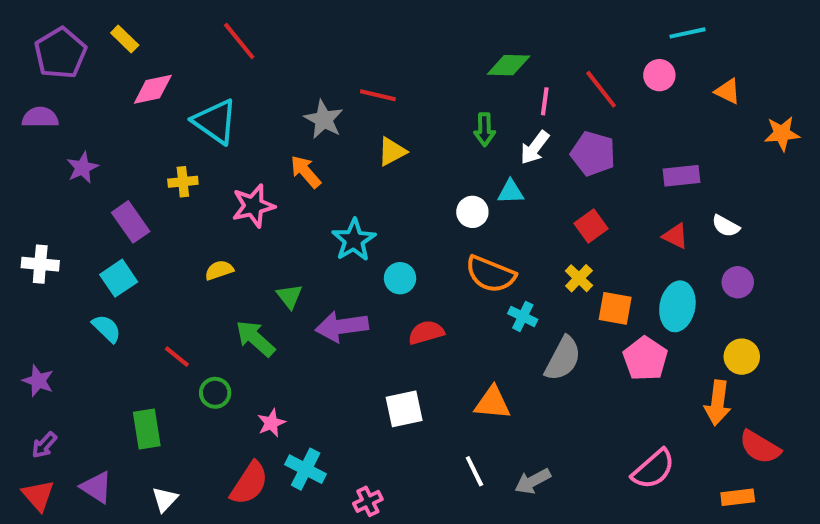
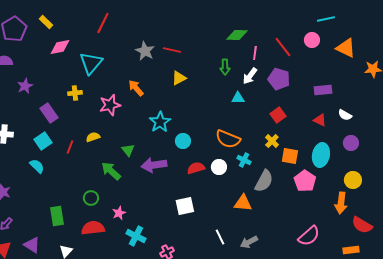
red line: (239, 41) -> (103, 23), turned 65
orange triangle: (728, 91) -> (346, 48), size x1.5
gray star: (324, 119) -> (145, 51), moved
cyan triangle: (215, 121) -> (91, 63), turned 35
white circle: (472, 212) -> (219, 167), moved
red line: (177, 357) -> (70, 147), moved, turned 72
orange triangle: (492, 403) -> (243, 203), moved
red semicircle: (249, 483) -> (93, 228), moved, turned -130

